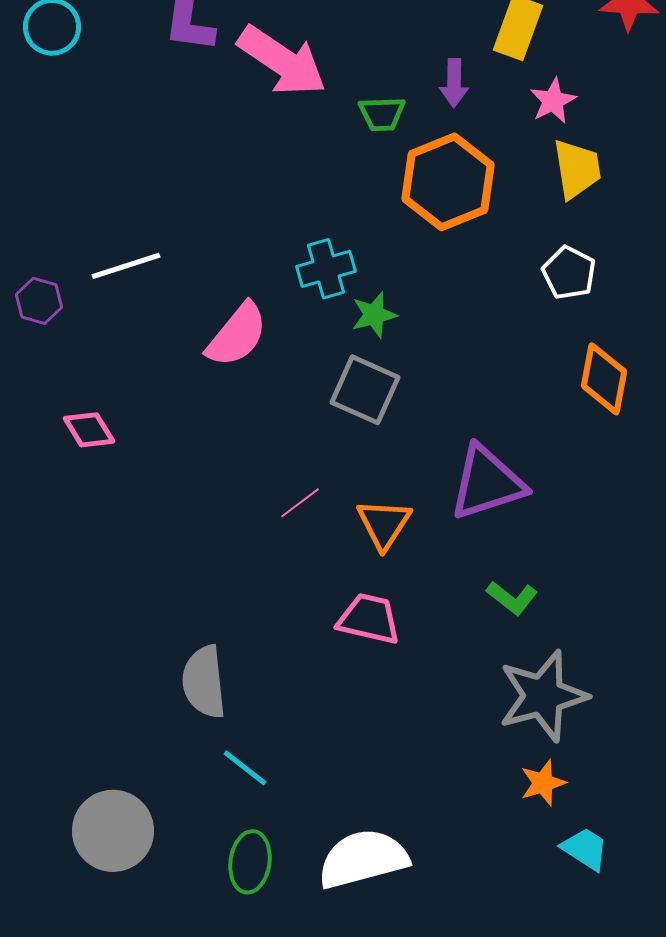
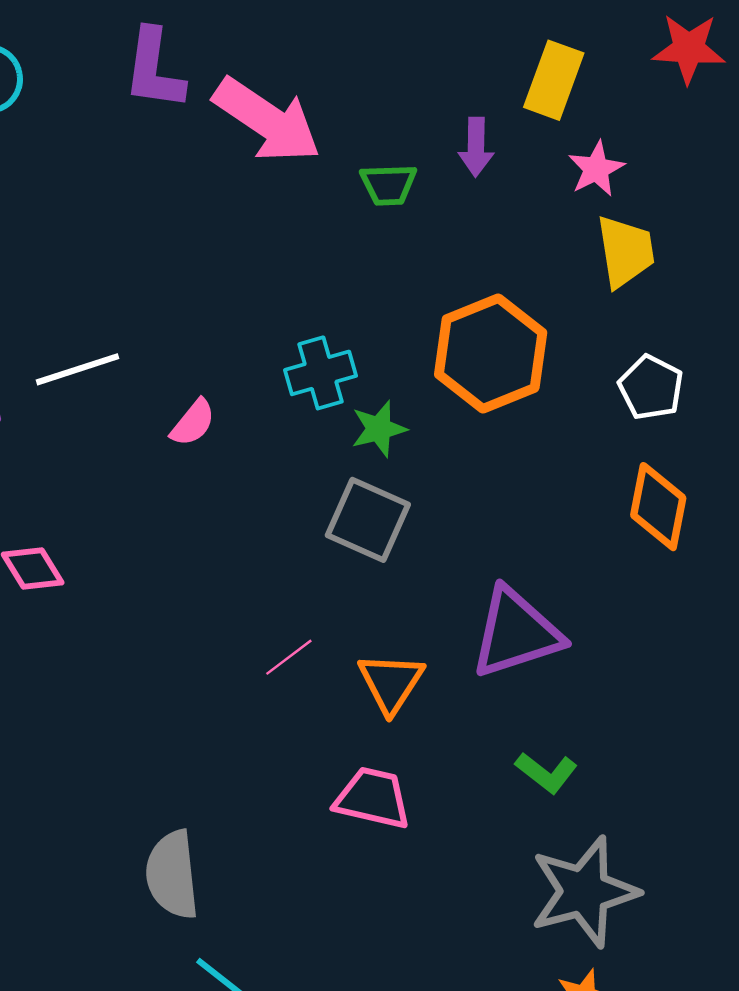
orange hexagon: (448, 182) -> (491, 354), moved
white pentagon: (569, 273) -> (651, 388), moved
pink semicircle: (237, 335) -> (193, 423), moved, size x0.6

